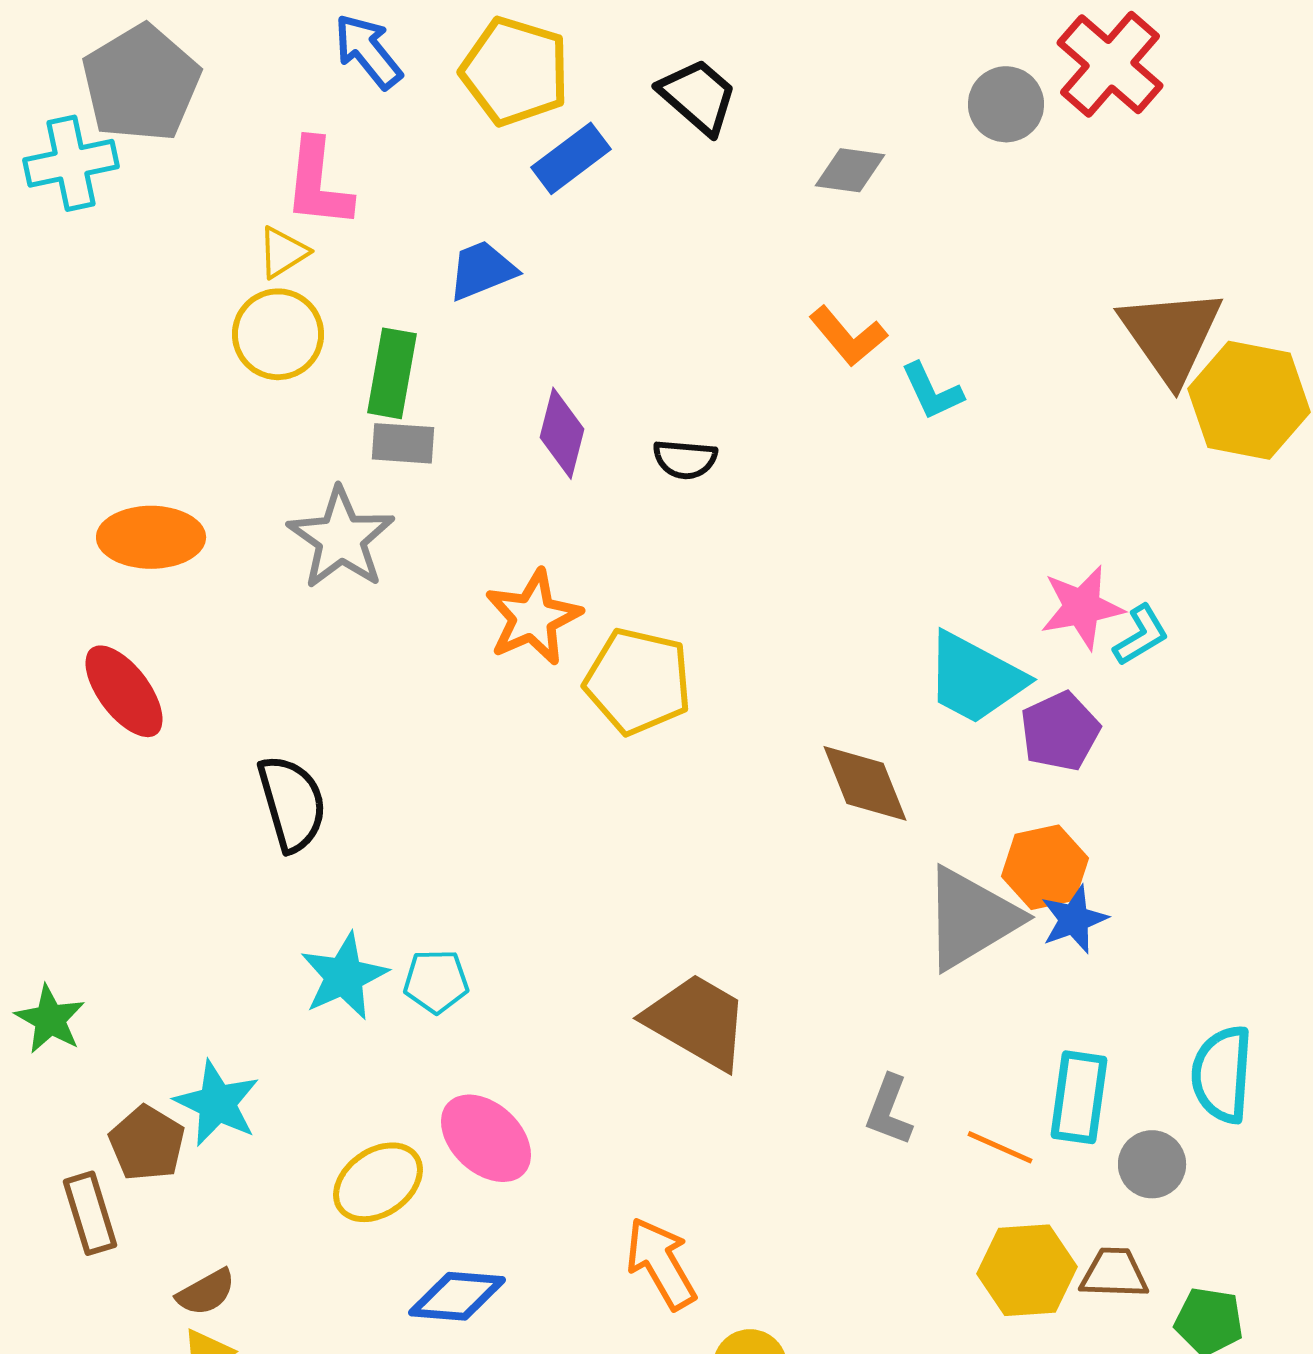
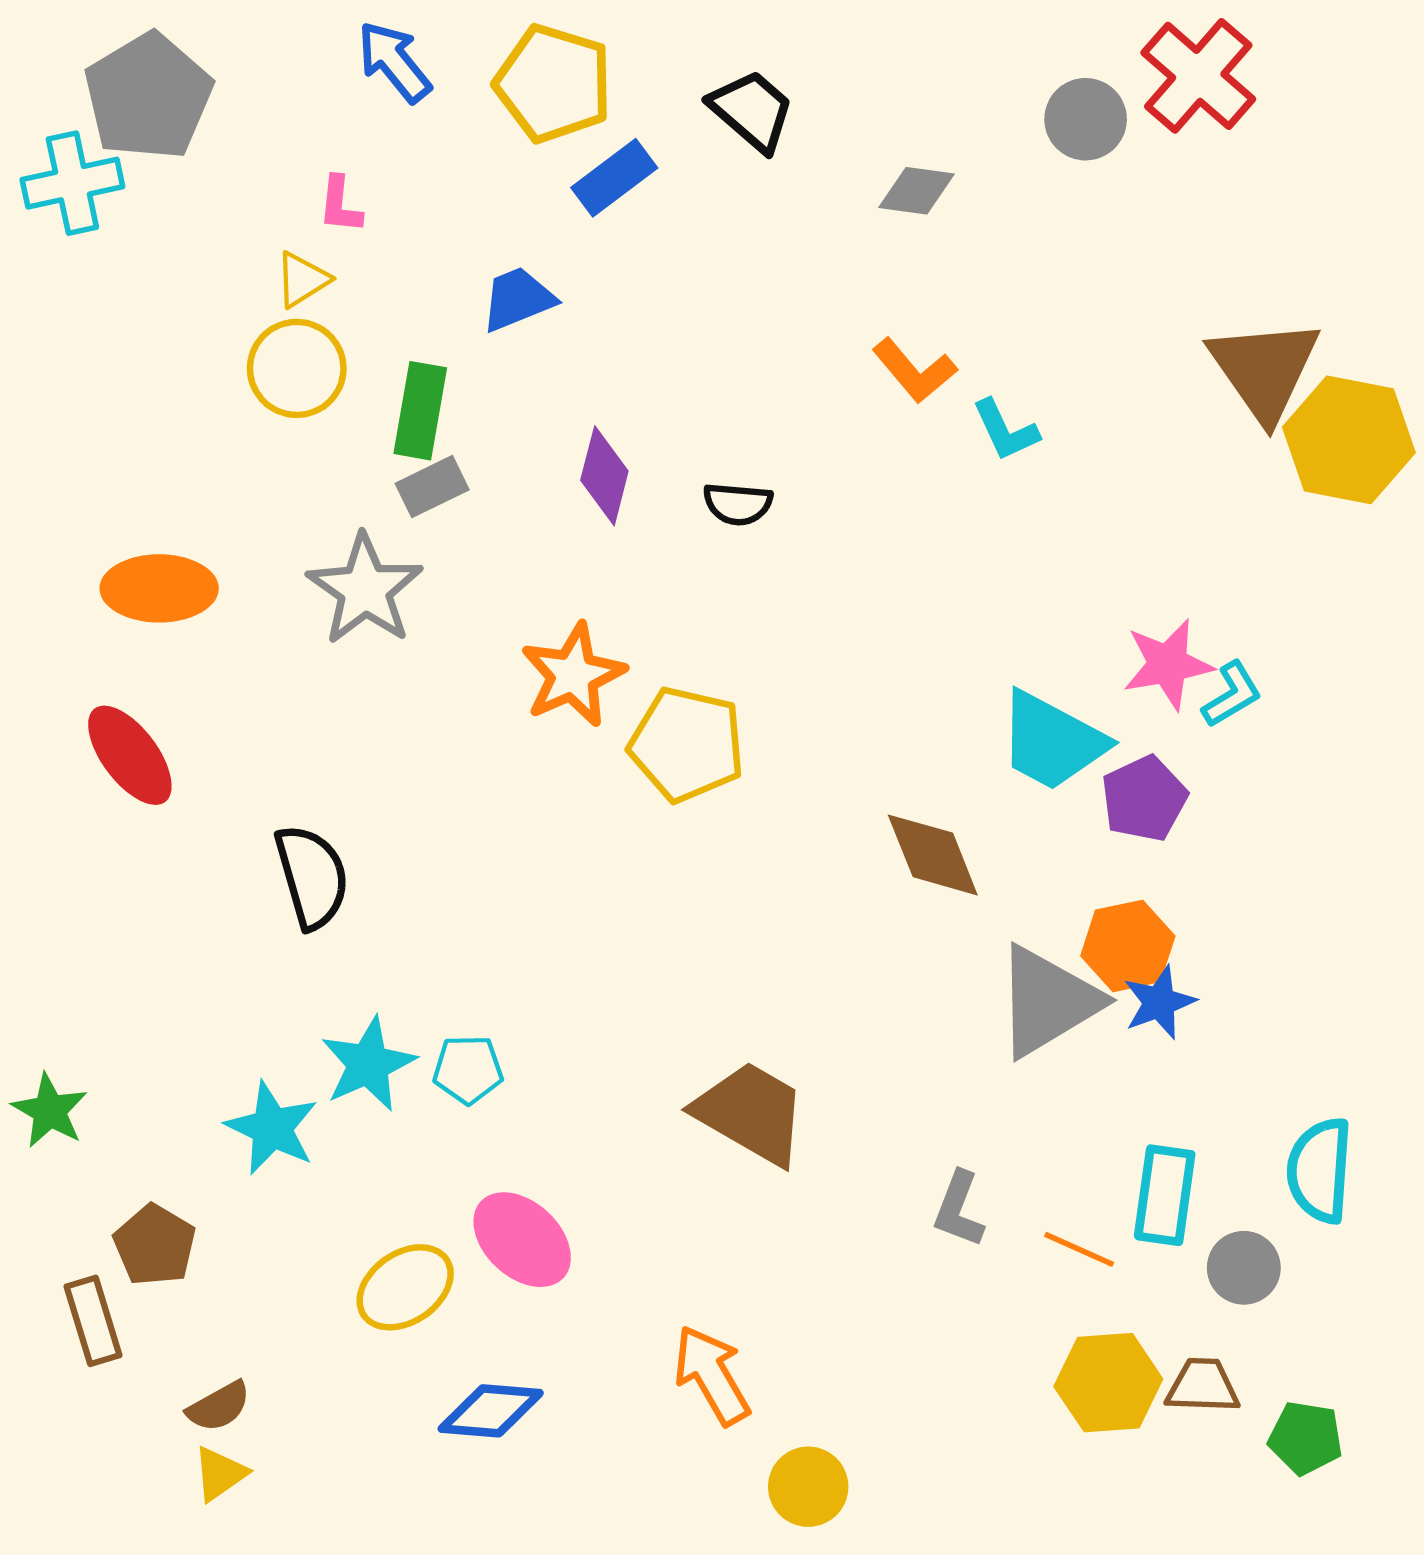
pink L-shape: (318, 183) -> (340, 205), size x0.6
gray rectangle: (403, 443) -> (432, 487), turned -30
cyan star: (217, 1103) -> (272, 1128), moved

